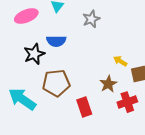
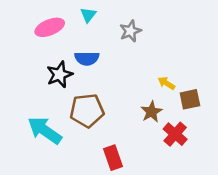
red cross: (127, 102) -> (175, 134), turned -30
red rectangle: (84, 107) -> (113, 158), moved

